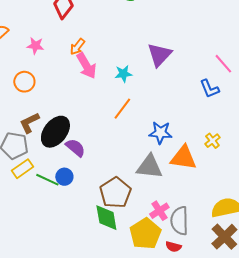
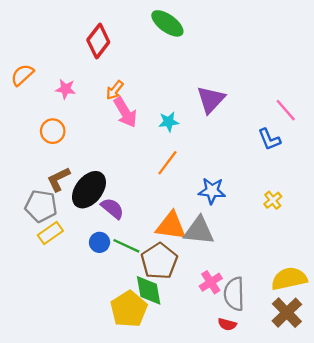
orange triangle: (183, 158) -> (171, 226), moved
green line: (47, 180) -> (126, 246), moved
yellow pentagon: (145, 234) -> (129, 309), moved

